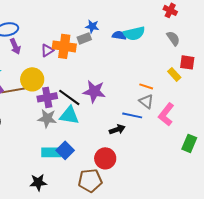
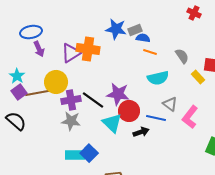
blue star: (92, 26) -> (116, 29), size x1.5
cyan semicircle: (134, 33) -> (158, 78), moved
gray rectangle: (84, 38) -> (135, 30), moved
gray semicircle: (173, 38) -> (182, 56), moved
purple triangle: (47, 50) -> (71, 53), size x1.5
orange line: (146, 86) -> (150, 52), moved
cyan triangle: (69, 115) -> (112, 123), moved, turned 35
red circle: (105, 158) -> (129, 111), moved

